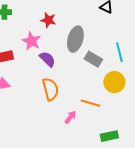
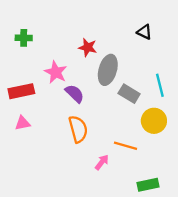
red star: (48, 20) -> (88, 47), moved

